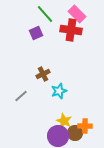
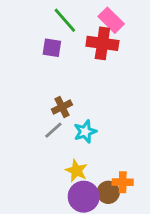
purple square: (36, 33) -> (52, 48), turned 32
gray line: (21, 96) -> (53, 130), moved
yellow star: (64, 121) -> (76, 171), moved

